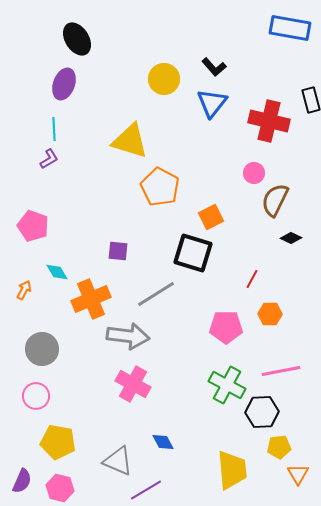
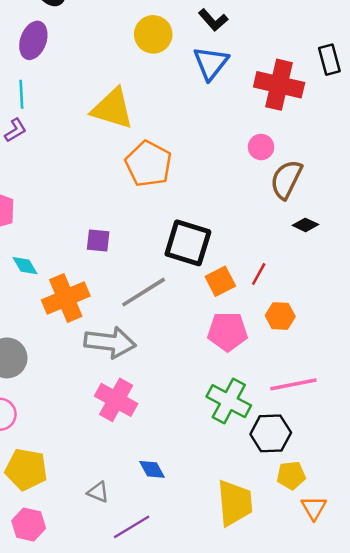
orange square: (211, 217) -> (220, 281), moved
gray triangle: (118, 461) -> (98, 492), size x0.6

